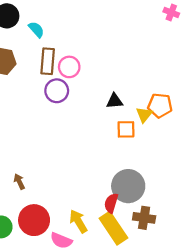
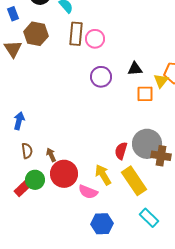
purple circle: (57, 91) -> (101, 77), moved
brown arrow: (19, 182) -> (51, 155), moved
red semicircle: (111, 203) -> (121, 151), moved
brown cross: (144, 218) -> (161, 156), moved

